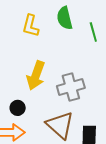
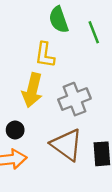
yellow L-shape: (31, 26) -> (45, 55), moved

